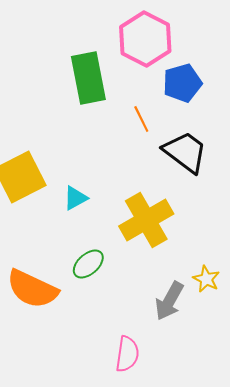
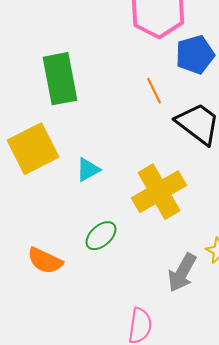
green rectangle: (88, 78) -> (60, 79), moved
orange semicircle: (32, 289) -> (45, 261), size x0.7

